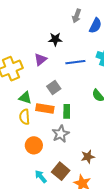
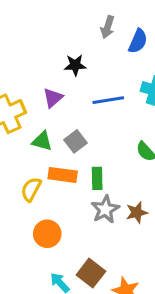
green triangle: (25, 98) -> (42, 141), moved
yellow semicircle: (25, 117) -> (31, 189), turned 35
gray star: (61, 134) -> (105, 209), moved
brown star: (88, 157) -> (137, 213), moved

